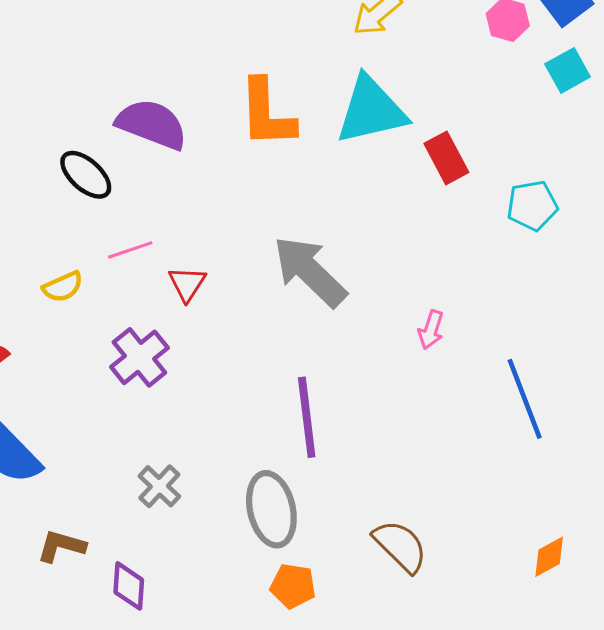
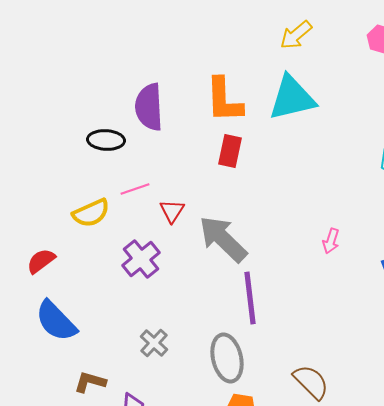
purple semicircle: (152, 124) -> (149, 107), turned -114
red rectangle: (446, 158) -> (230, 151), moved, turned 40
black ellipse: (86, 175) -> (106, 140), turned -39
gray arrow: (310, 271) -> (223, 239), moved
yellow semicircle: (63, 287) -> (91, 213), size x1.4

